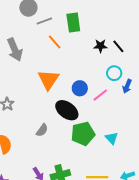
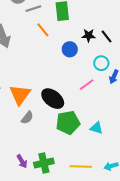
orange triangle: (48, 80) -> (20, 95), moved
blue circle: (80, 88) -> (70, 49), moved
cyan triangle: (112, 138) -> (96, 128), turned -32

